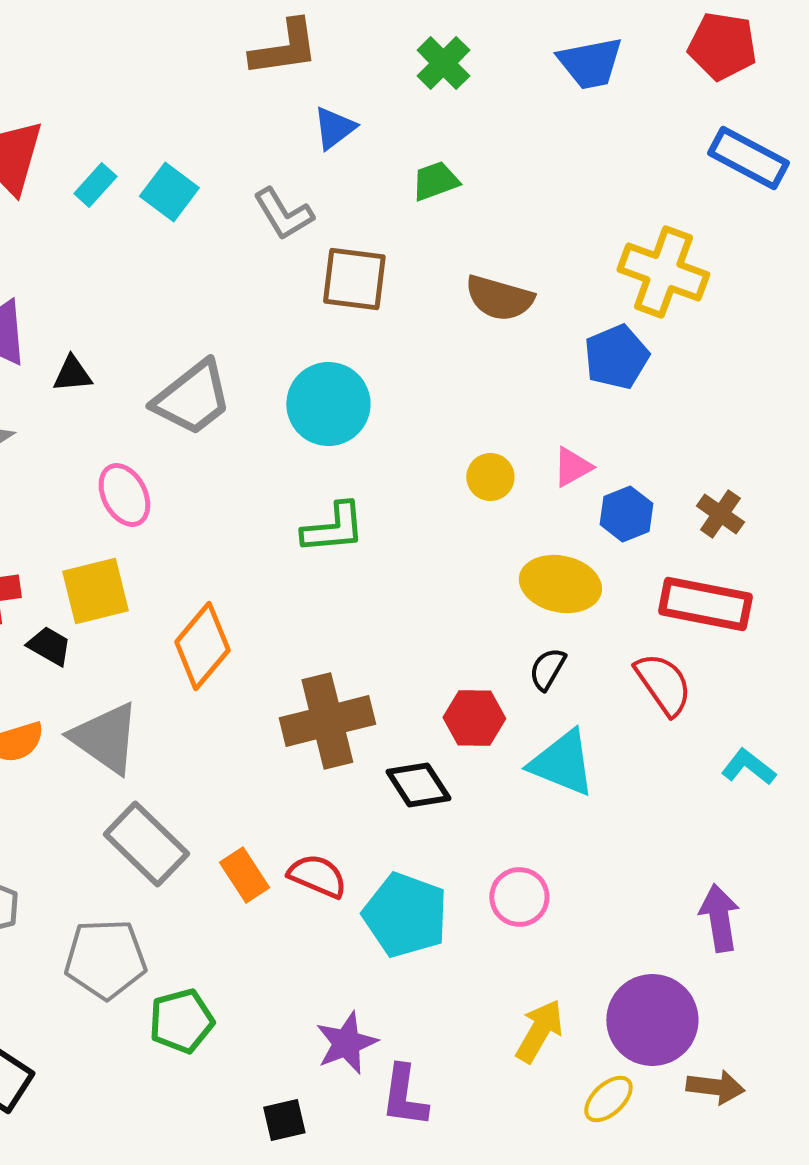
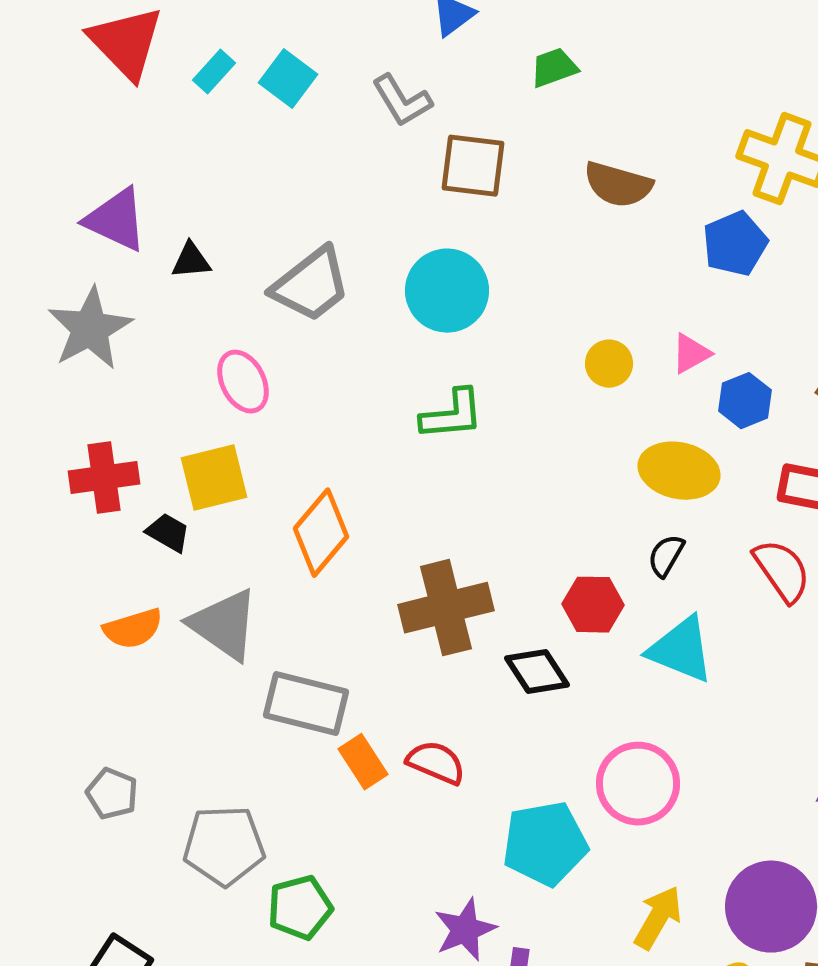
gray rectangle: (146, 844) -> (306, 704), moved, turned -30
pink circle: (519, 897) -> (638, 784), size x1.4
cyan pentagon: (405, 915) -> (545, 844), moved, turned -30

